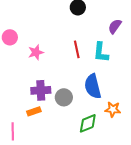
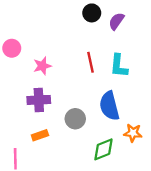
purple semicircle: (115, 26) -> (116, 21), moved
purple cross: (41, 90) -> (39, 100), moved

